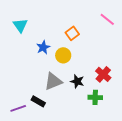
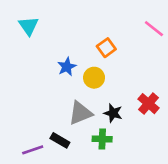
cyan triangle: (20, 25) -> (29, 26), moved
green cross: (95, 97) -> (102, 139), moved

